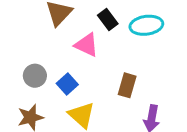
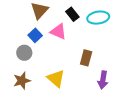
blue square: (67, 84) -> (35, 35), moved

